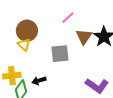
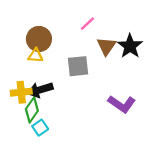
yellow triangle: (24, 45) -> (35, 56), turned -40
black arrow: (39, 81) -> (40, 90), moved, size x1.5

